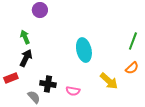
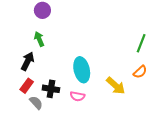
green arrow: (25, 37) -> (39, 39), moved
cyan ellipse: (84, 50) -> (82, 70), moved
red rectangle: (11, 78) -> (27, 86), moved, turned -32

